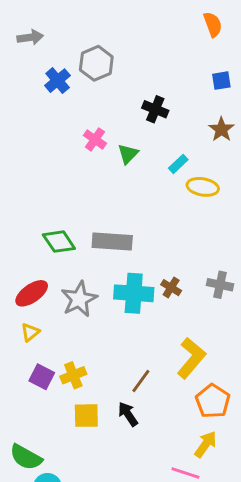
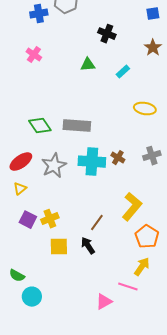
blue cross: (58, 81) -> (39, 14), turned 30
pink cross: (95, 139) -> (34, 55), moved
green triangle: (128, 154) -> (88, 65), turned 42
yellow ellipse: (203, 187) -> (145, 109), moved
gray cross: (220, 285) -> (152, 156), turned -30
green semicircle: (26, 457) -> (17, 276), size x0.7

